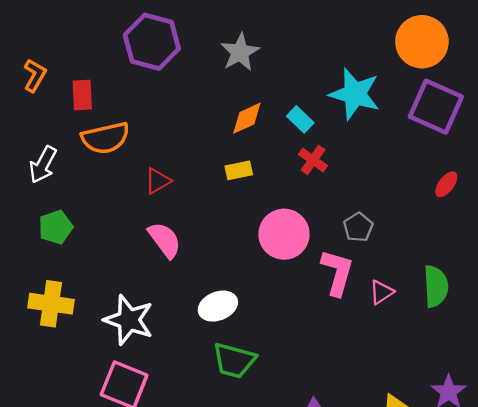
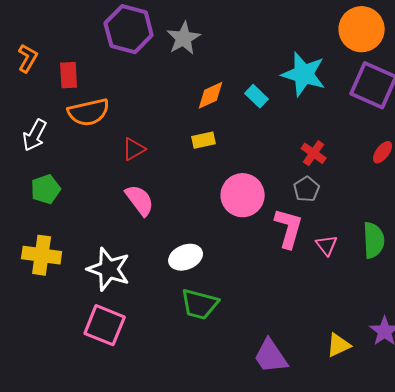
gray star: (240, 52) -> (184, 38), moved
red cross: (313, 160) -> (314, 153), moved
pink triangle: (381, 292) -> (327, 245), turned -35

